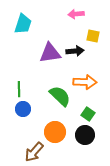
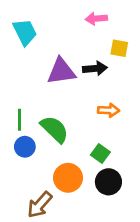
cyan trapezoid: (23, 24) -> (25, 32), turned -45
orange arrow: (85, 82) -> (108, 110), size x0.7
green semicircle: (60, 96) -> (55, 129), moved
green square: (88, 114) -> (100, 153), moved

